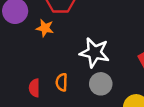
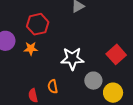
gray circle: (101, 84) -> (93, 81), moved

